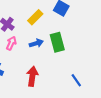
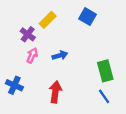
yellow rectangle: (35, 17) -> (48, 20), moved
green rectangle: (57, 42) -> (105, 71), moved

